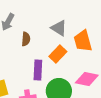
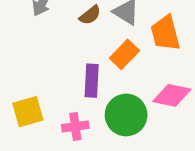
brown semicircle: (26, 39) -> (90, 15), moved, turned 48

